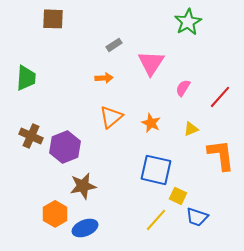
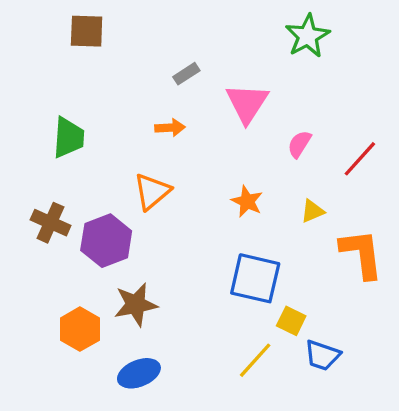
green trapezoid: (26, 78) -> (69, 138), moved
orange triangle: (111, 117) -> (152, 192), moved
orange hexagon: (55, 214) -> (80, 329), moved

